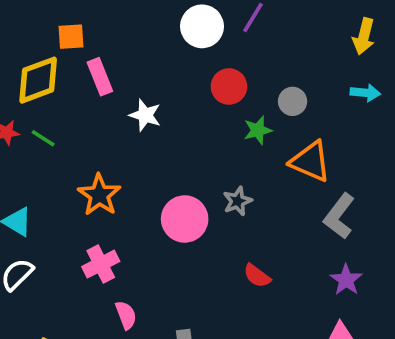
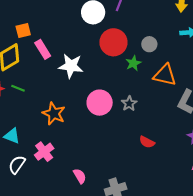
red circle: (229, 86) -> (113, 42), size x1.4
white star: (145, 115) -> (71, 66), size x1.4
pink circle: (185, 219) -> (100, 103), moved
pink cross: (101, 264) -> (44, 152), moved

